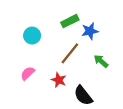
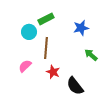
green rectangle: (70, 21) -> (46, 19), moved
brown line: (70, 53) -> (46, 48), moved, turned -35

